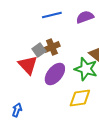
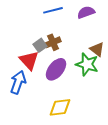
yellow diamond: (80, 98) -> (60, 107), moved
blue arrow: (17, 110) -> (18, 82), moved, size x1.6

